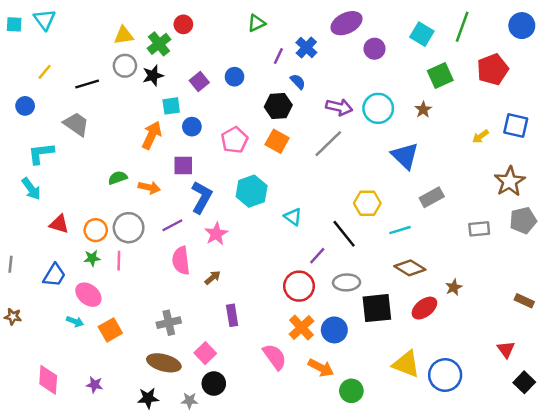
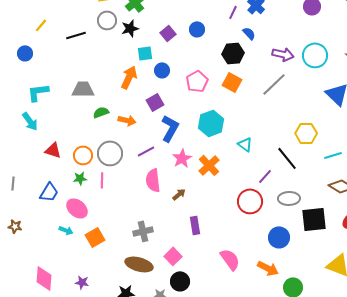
gray trapezoid: (76, 124) -> (83, 89), moved, turned -35
purple square: (183, 166) -> (155, 102), turned -30
orange cross: (301, 328) -> (209, 165), moved

